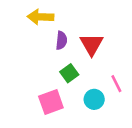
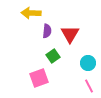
pink line: (116, 84) -> (89, 86), moved
cyan circle: (94, 99) -> (88, 63), moved

